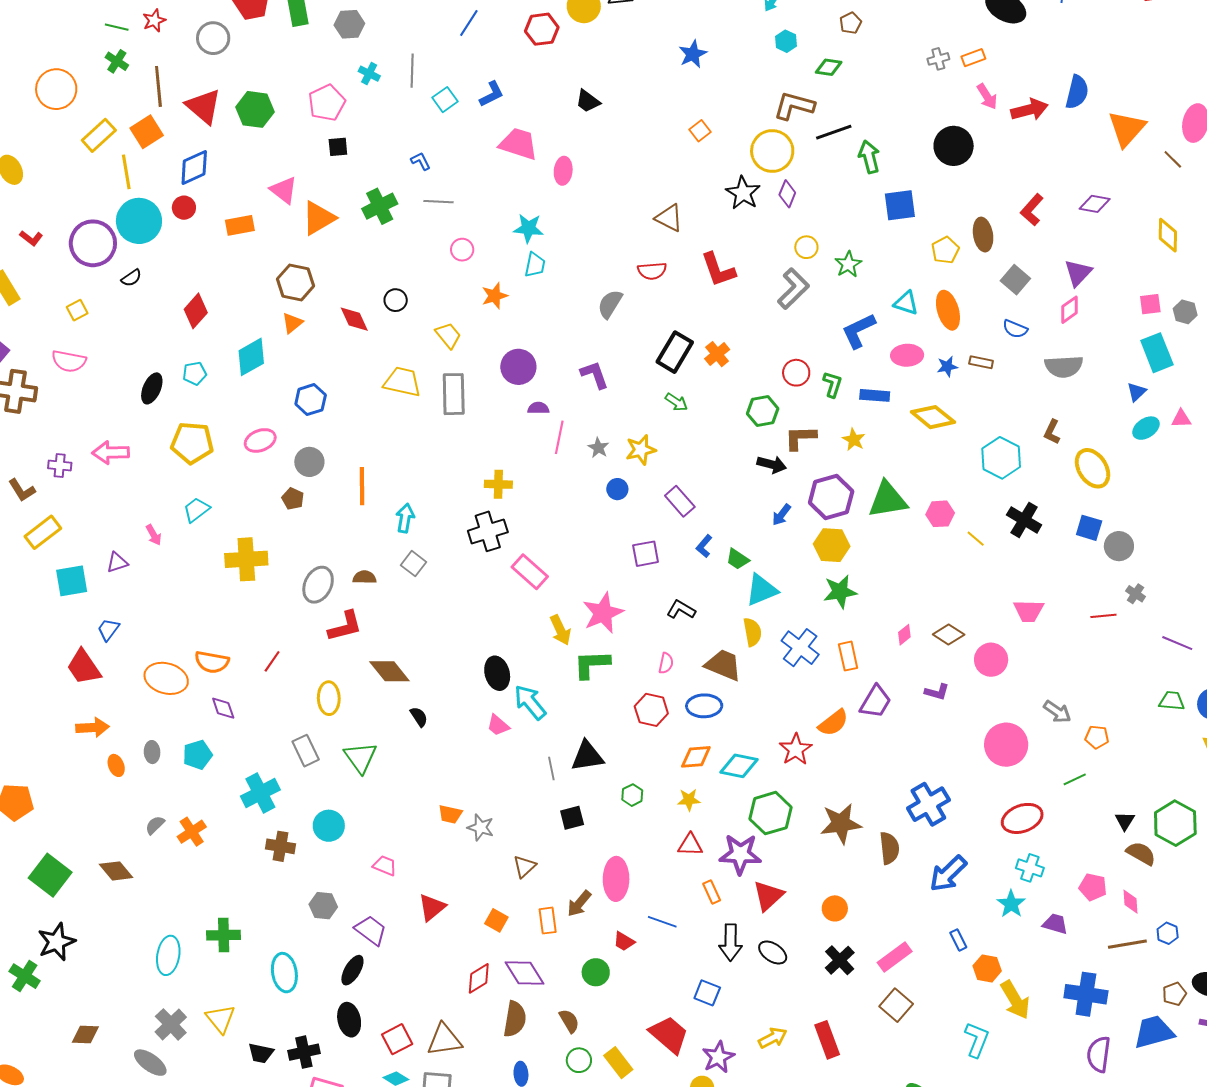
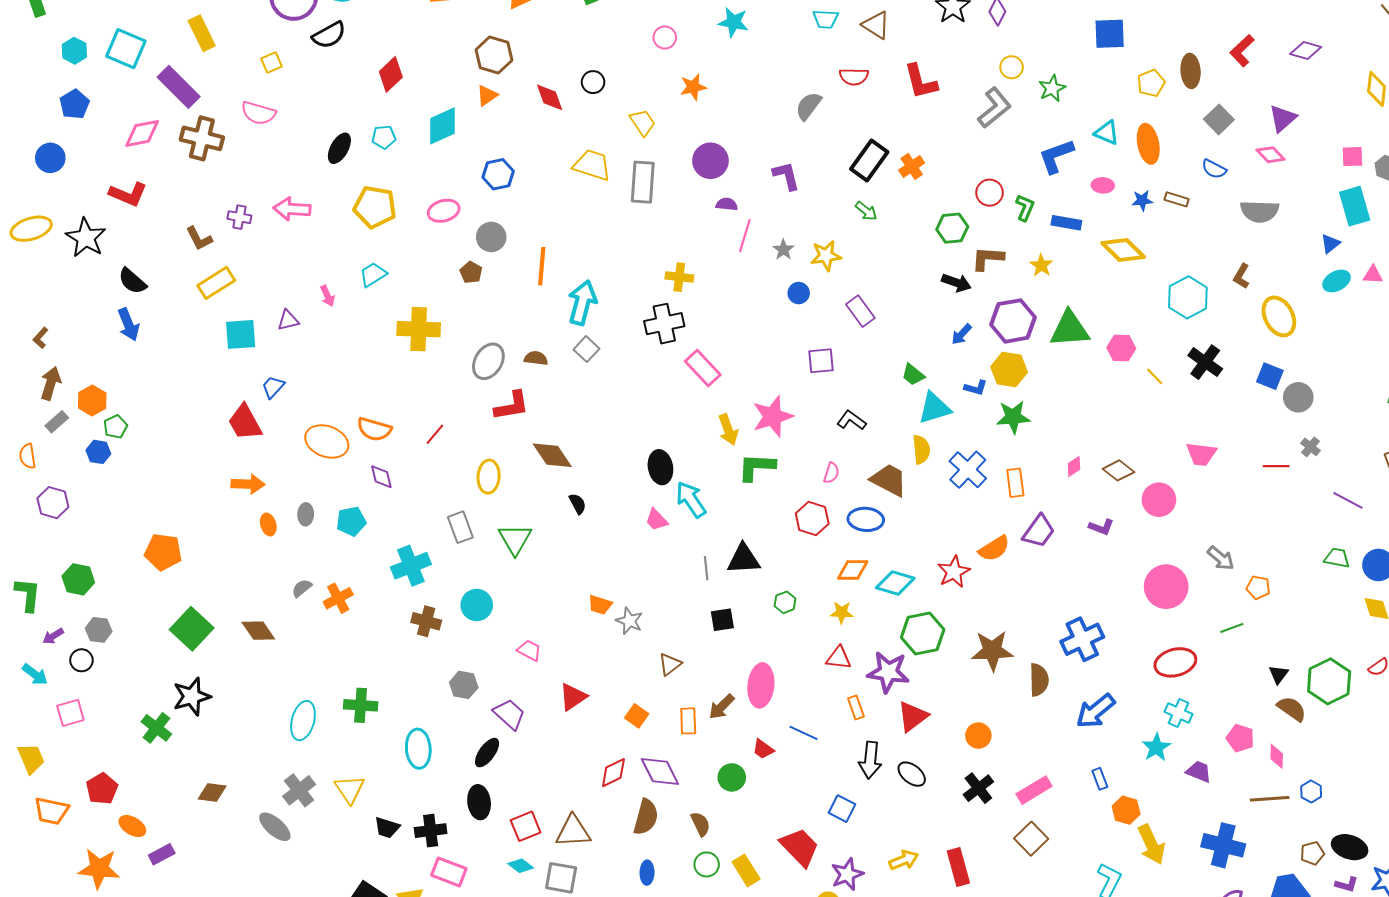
cyan trapezoid: (535, 265) -> (825, 19), moved, turned 76
black semicircle: (131, 278) -> (329, 35), size x1.6
pink diamond: (1069, 310) -> (1271, 155), turned 76
pink ellipse: (907, 355) -> (1103, 185), size x0.7
cyan arrow: (405, 518) -> (582, 303), size x1.5
blue L-shape: (704, 546) -> (976, 388), moved, turned -120

